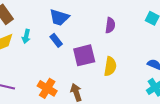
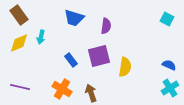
purple semicircle: (110, 25) -> (106, 26), moved
blue rectangle: (56, 40) -> (71, 60), moved

